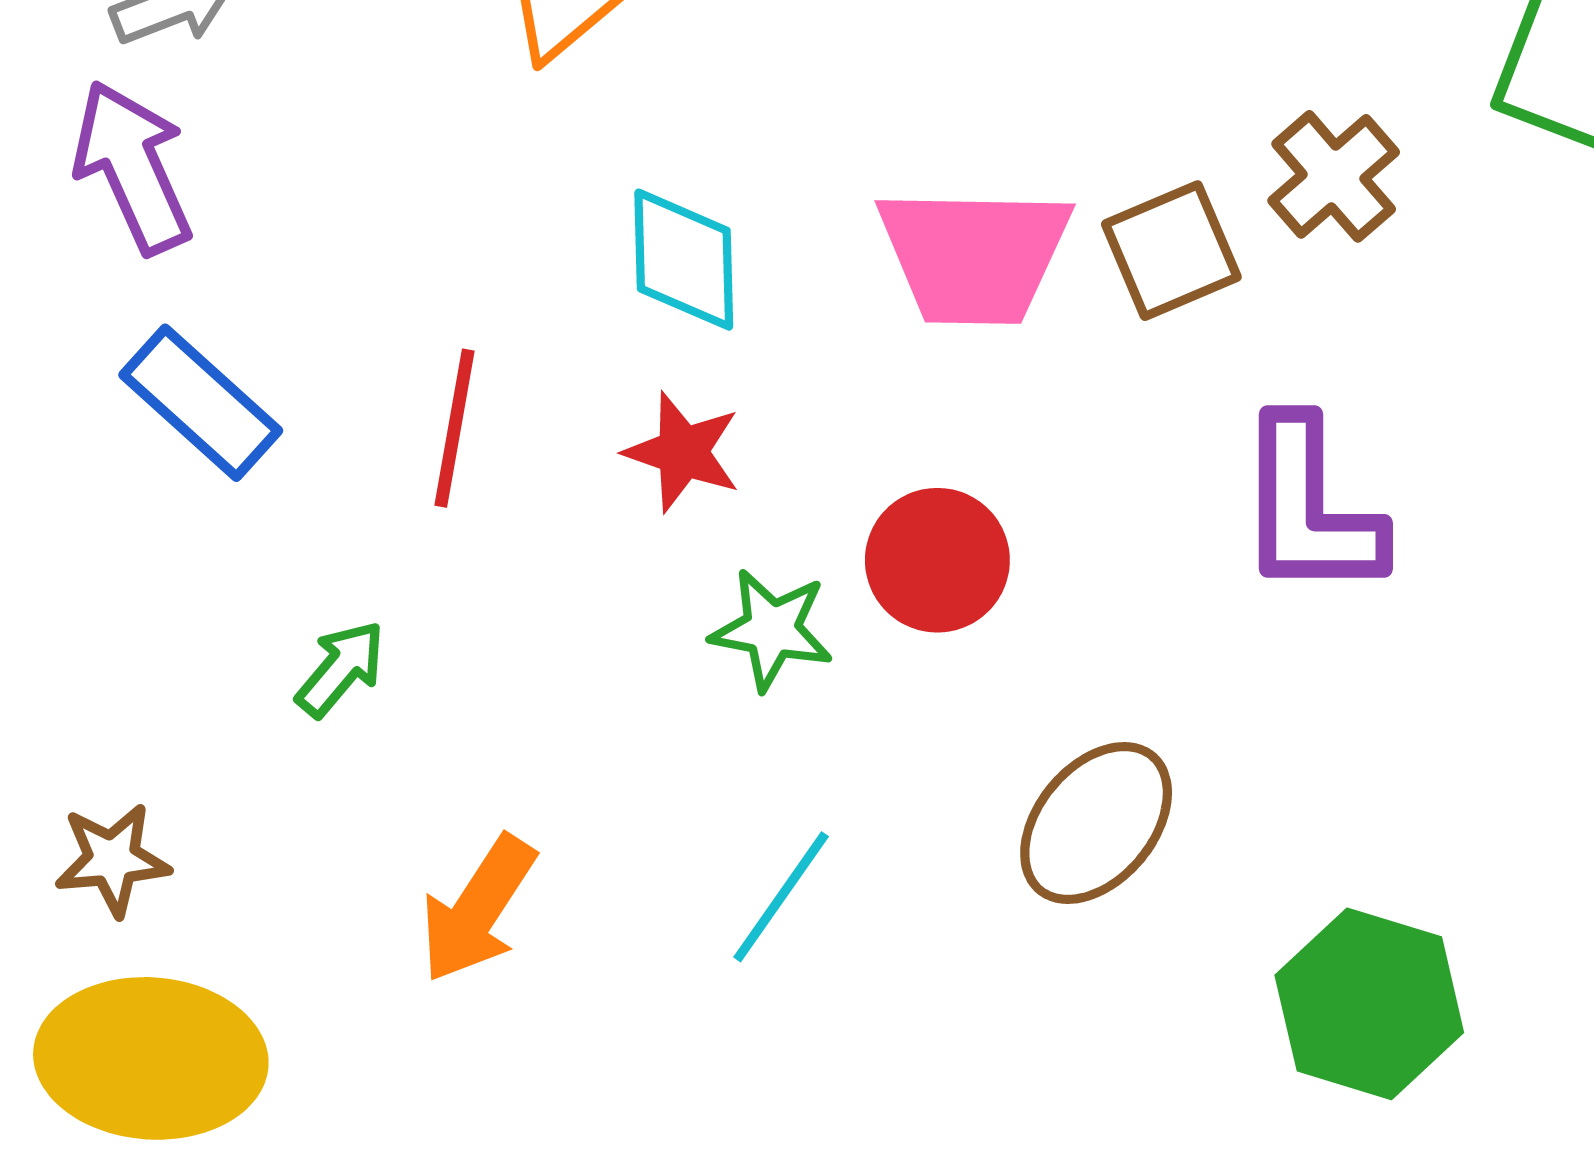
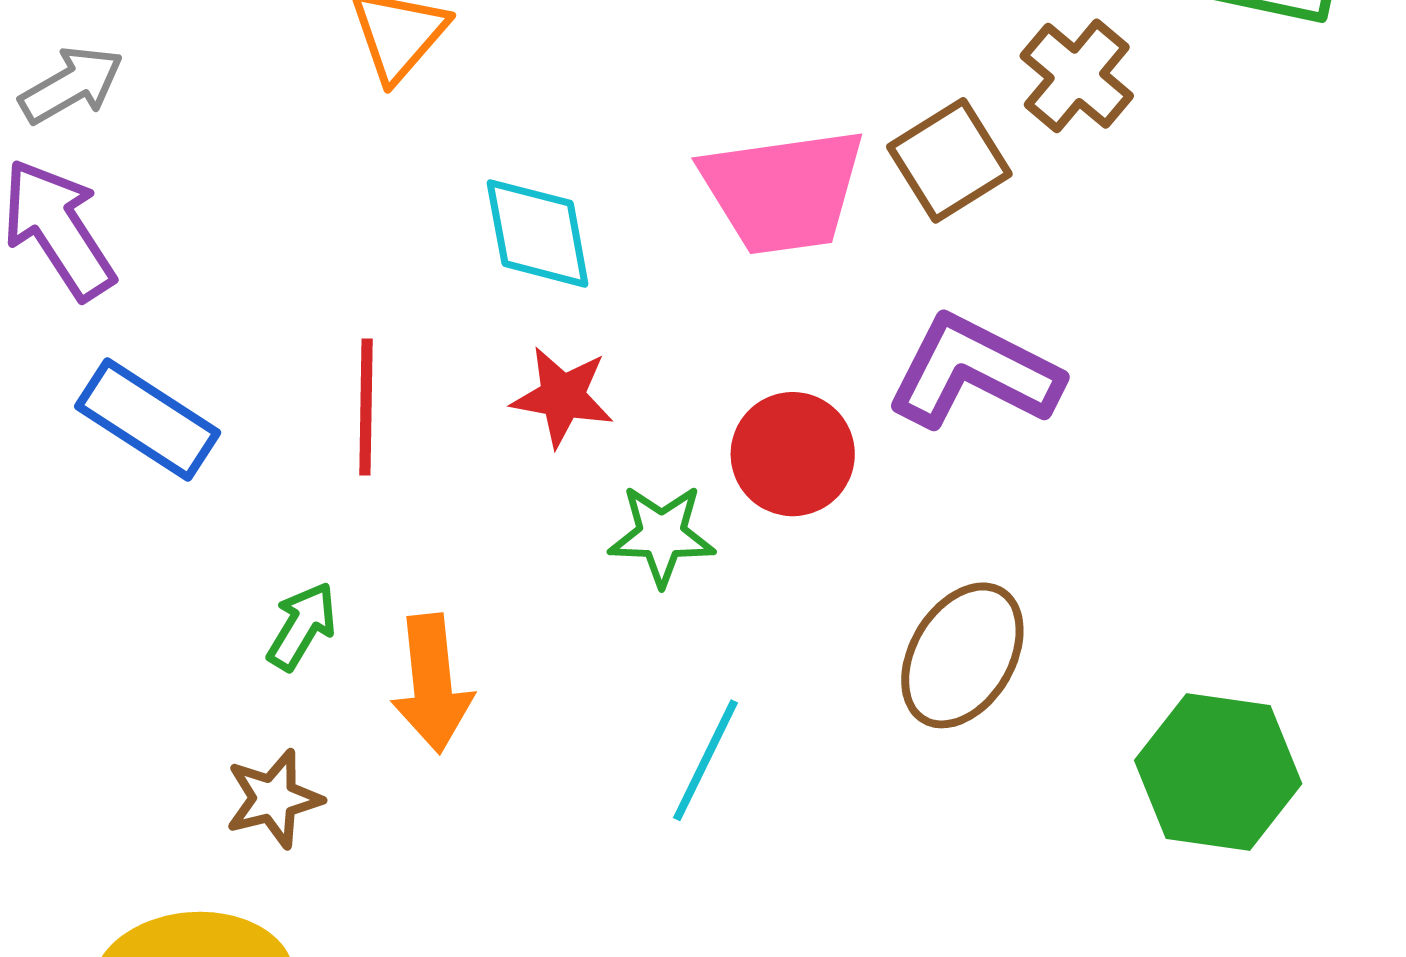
purple L-shape: (1309, 508) -> (974, 372), moved, turned 126
brown star: (112, 860) -> (274, 799), moved
orange arrow: (478, 909) -> (432, 684), moved, turned -30

